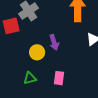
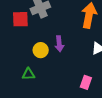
pink rectangle: (59, 78) -> (86, 82), moved

